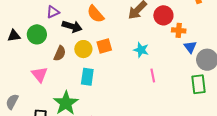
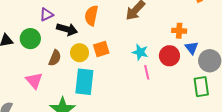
orange semicircle: (96, 14) -> (91, 16), turned 54
red circle: (163, 15) -> (169, 56), moved
pink line: (153, 76) -> (147, 72), moved
cyan rectangle: (87, 77) -> (84, 82), size x1.4

